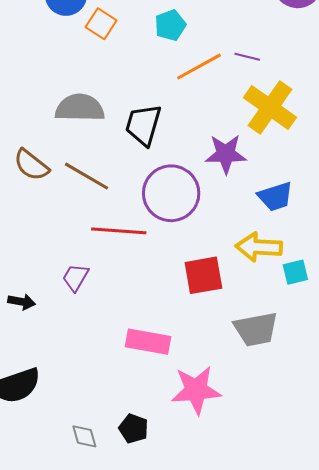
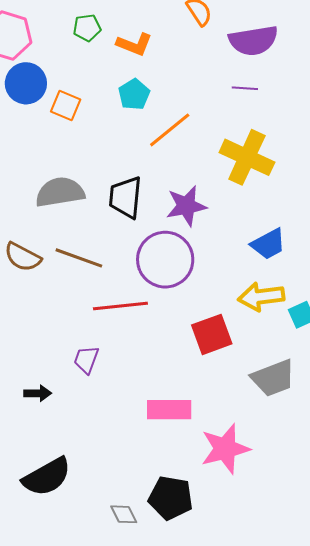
purple line: (247, 57) -> (245, 88), moved
purple star: (226, 154) -> (186, 206), moved
black pentagon: (133, 429) -> (171, 498), size x1.5

